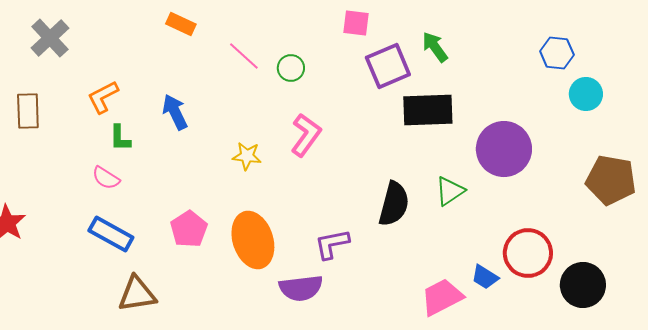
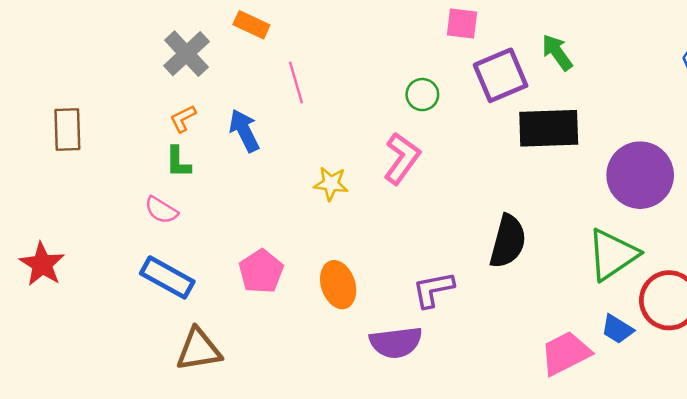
gray cross: (50, 38) -> (187, 54), moved
pink line: (244, 56) -> (296, 83), moved, turned 32
green circle: (291, 68) -> (422, 95), moved
orange L-shape: (103, 97) -> (183, 119), moved, size x0.7
green triangle: (450, 191) -> (612, 255), moved, size x1.5
orange ellipse: (253, 240) -> (338, 285), size x0.7

